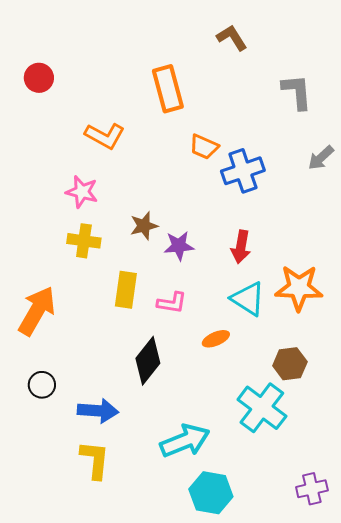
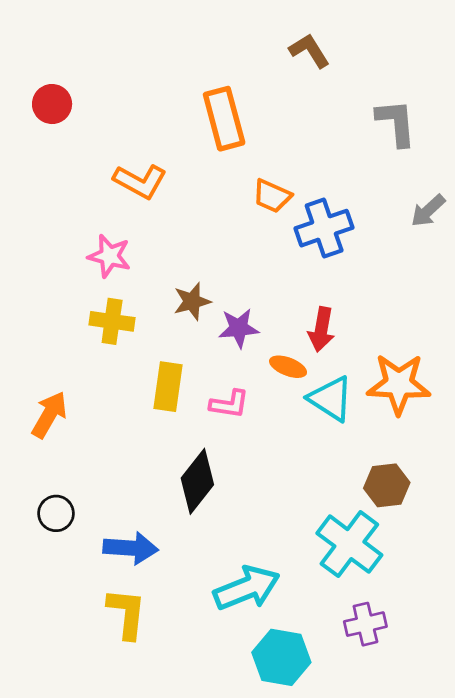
orange arrow: (37, 311) -> (49, 415), size x0.7
orange ellipse: (216, 339) -> (288, 367), moved, turned 44
purple cross: (312, 489) -> (365, 624), moved

